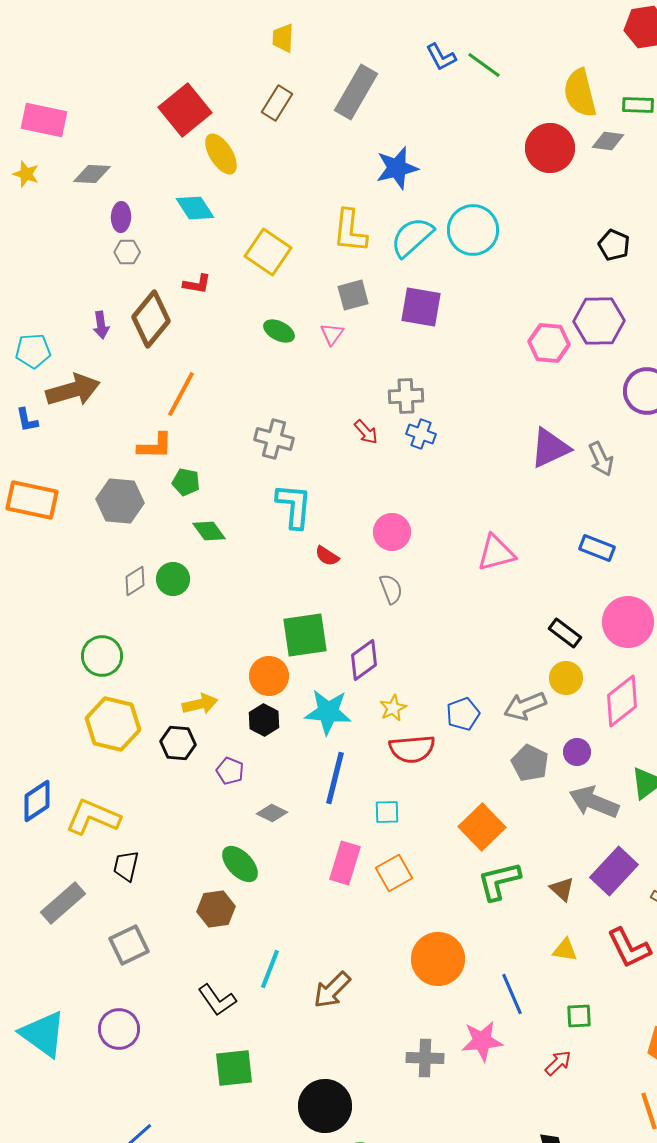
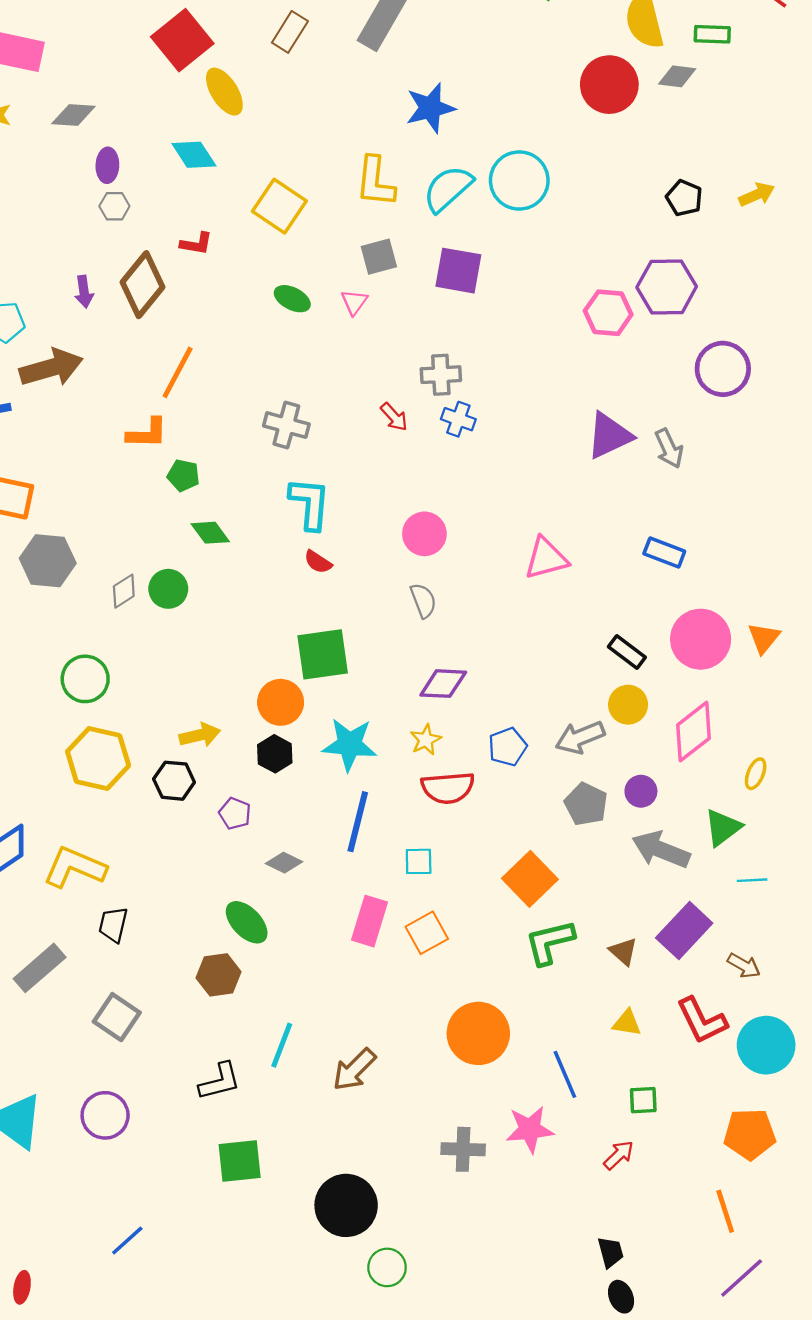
gray hexagon: (120, 501) -> (48, 561), moved
red semicircle: (327, 556) -> (318, 562), moved
purple diamond: (364, 660) -> (443, 684), moved, turned 39
gray square: (129, 945) -> (117, 1017), turned -30
black L-shape: (217, 1000) -> (220, 1081), turned -69

